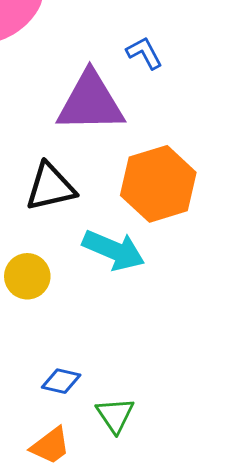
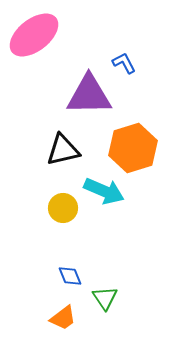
yellow circle: (27, 276) -> (63, 208), moved
blue diamond: (61, 381) -> (70, 276), turned 55

